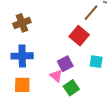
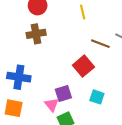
brown line: (91, 13) -> (100, 44), turned 60
brown cross: (22, 23) -> (36, 34), moved

